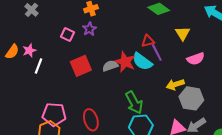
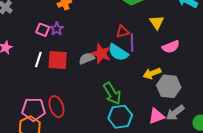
purple star: (89, 29) -> (57, 29), moved
purple line: (157, 52) -> (132, 43), turned 30
white line: (38, 66) -> (38, 59), moved
red square: (81, 66) -> (58, 60), turned 30
red ellipse: (91, 120) -> (56, 107), moved

